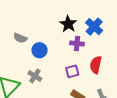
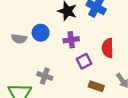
purple cross: (77, 44) -> (71, 40), moved
blue circle: (40, 50) -> (41, 33), moved

